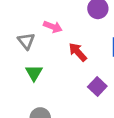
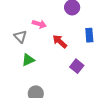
green triangle: (34, 73) -> (28, 60), turned 40

